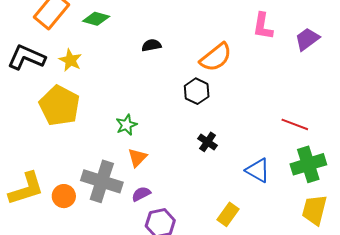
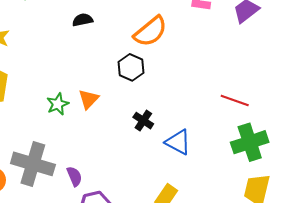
orange triangle: (137, 158) -> (88, 99), moved
blue triangle: (258, 170) -> (178, 142), moved
purple semicircle: (141, 194) -> (74, 176), turned 96

